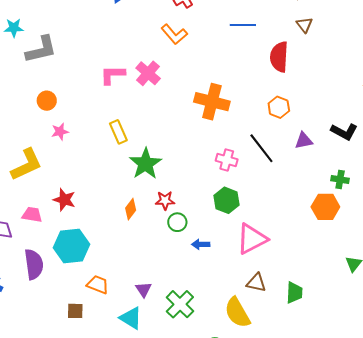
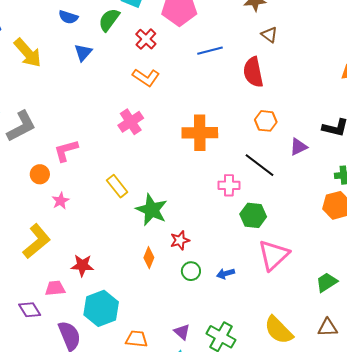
pink cross: (148, 73) -> (131, 122), turned 30
pink L-shape: (113, 75) -> (66, 151), moved
green hexagon: (227, 200) -> (253, 215), moved
green circle: (177, 222) -> (191, 271), moved
brown triangle: (256, 283) -> (328, 328), moved
green trapezoid: (294, 293) -> (327, 282), moved, turned -110

